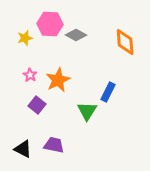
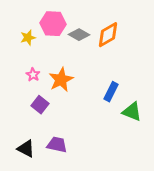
orange diamond: (125, 42) -> (108, 35), moved, turned 64
green triangle: (87, 111) -> (132, 112), moved, turned -40

